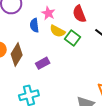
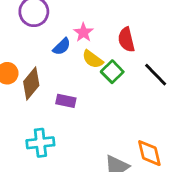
blue semicircle: (34, 25) -> (62, 47), turned -136
purple rectangle: (43, 63) -> (66, 101), turned 32

